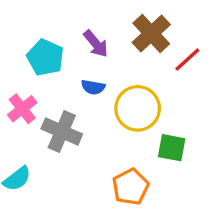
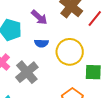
gray cross: (62, 131) -> (27, 72), turned 35

